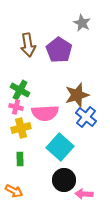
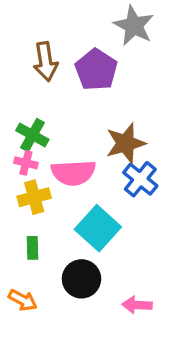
gray star: (82, 23) -> (134, 26), size x1.4
black circle: (64, 180) -> (81, 279), moved

